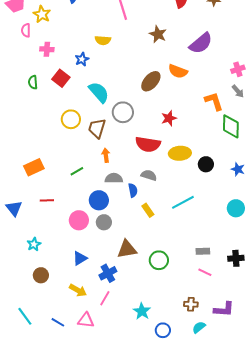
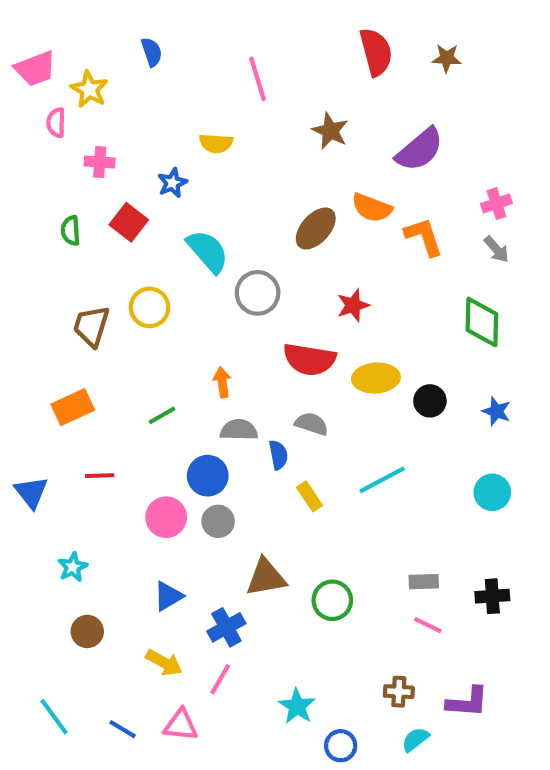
orange L-shape: (214, 101) -> (424, 237), moved
brown trapezoid: (97, 128) -> (91, 326), moved

